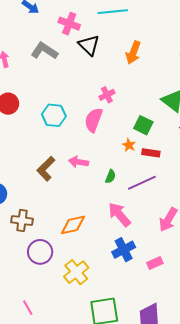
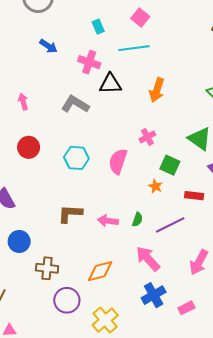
black triangle: (89, 45) -> (110, 84), turned -45
gray L-shape: (44, 51) -> (75, 104), moved
pink cross: (107, 95) -> (147, 137), moved
red rectangle: (151, 153) -> (194, 196), moved
pink arrow: (78, 162) -> (108, 221), moved
brown L-shape: (46, 169) -> (70, 214), turned 50

